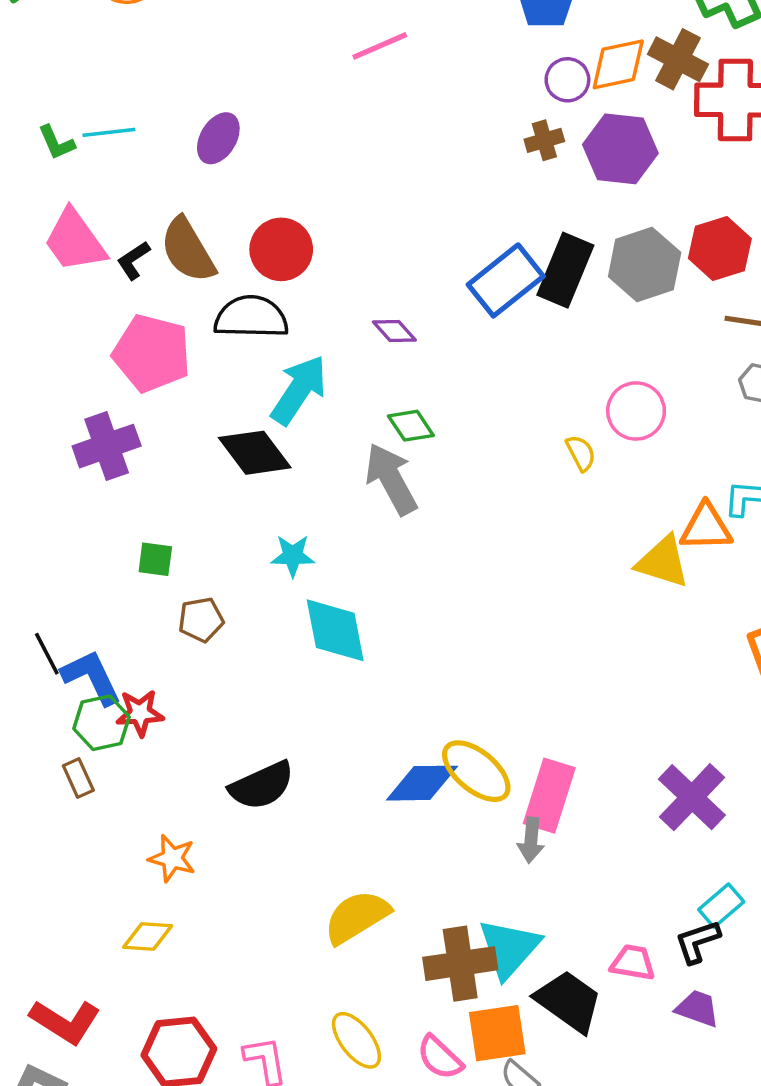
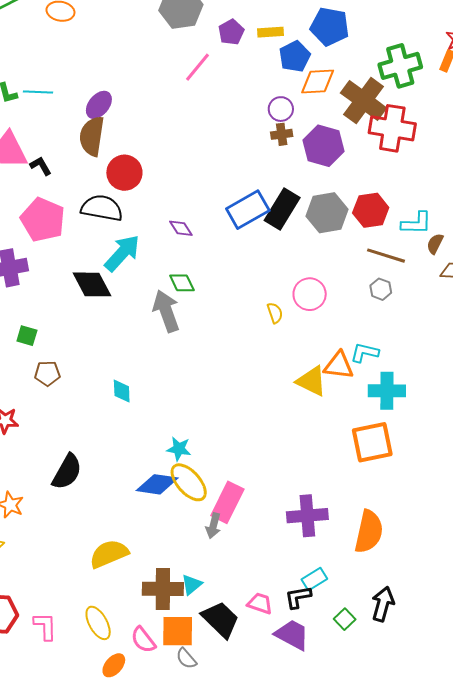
pink line: (380, 46) -> (197, 67), turned -36
brown cross: (678, 59) -> (364, 100), size x1.4
orange diamond: (618, 64) -> (318, 81), moved
purple circle: (567, 80) -> (281, 109), moved
brown semicircle: (188, 250) -> (92, 136), moved, turned 30
black L-shape: (133, 260) -> (41, 166), turned 85
cyan star: (293, 556) -> (179, 449), moved
cyan diamond: (335, 630) -> (122, 391), size x0.6
black semicircle: (262, 786) -> (67, 472), turned -45
purple cross: (692, 797) -> (307, 516), turned 33
cyan triangle: (509, 948) -> (192, 585), size x0.6
purple trapezoid: (697, 1008) -> (292, 635), size x1.4

